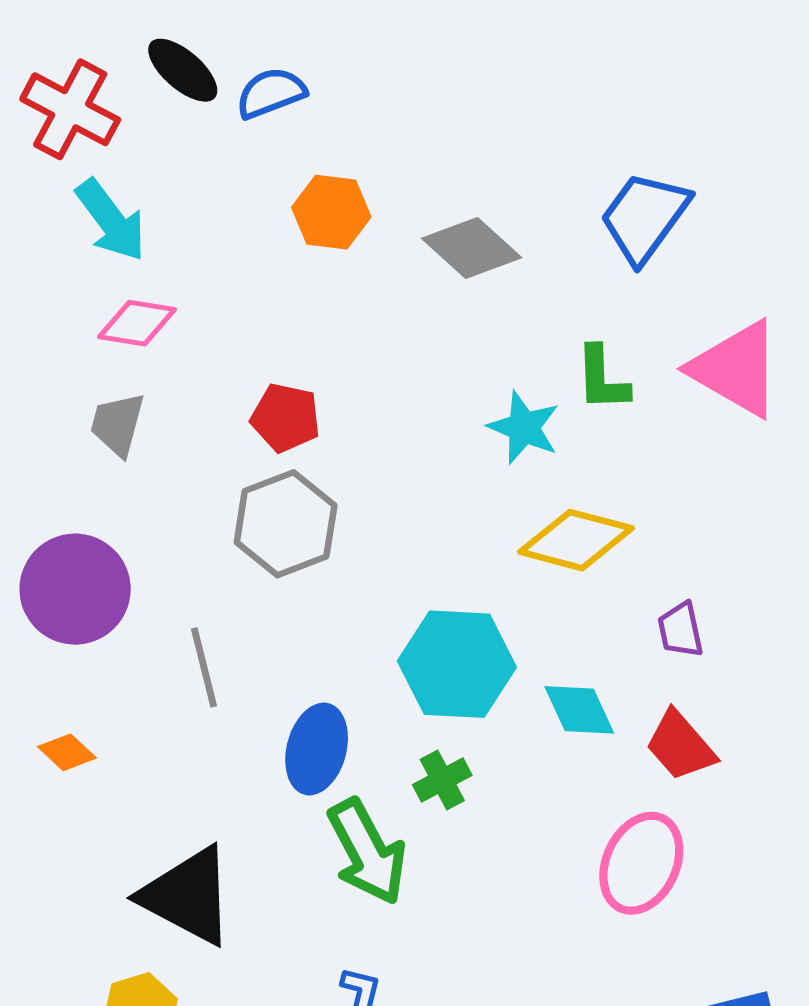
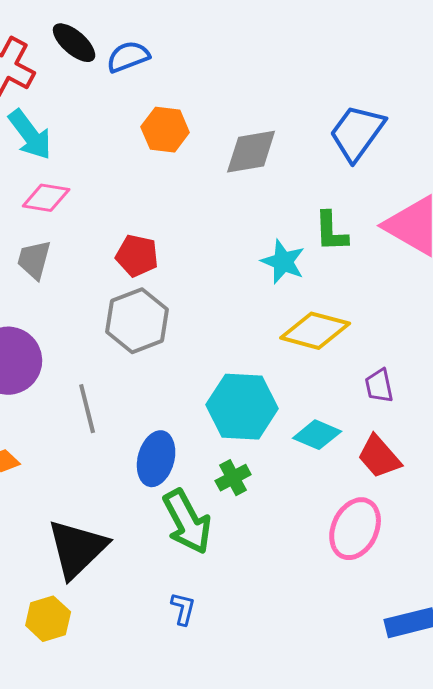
gray diamond: (472, 248) -> (251, 152), turned -52
cyan diamond: (579, 710) -> (317, 435), turned -42
black triangle: (188, 896) -> (77, 549), turned 48

